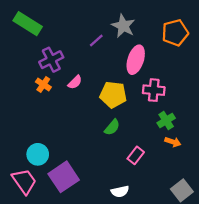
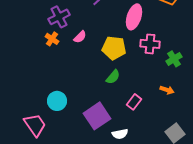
green cross: (166, 121) -> (174, 59), moved
cyan circle: (38, 154) -> (57, 101), moved
purple square: (64, 177) -> (97, 116), moved

